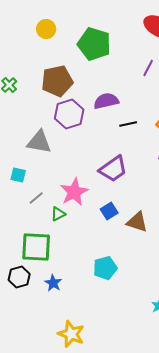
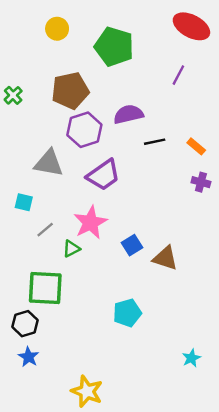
purple trapezoid: (113, 169) -> (103, 175), moved
blue star: (53, 283) -> (29, 357), moved

